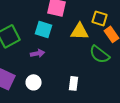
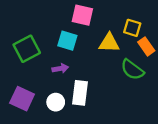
white rectangle: (74, 83) -> (80, 93), moved, size x1.5

